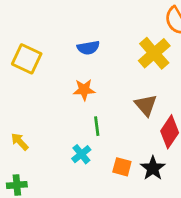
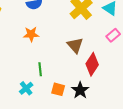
green line: (97, 126) -> (40, 69), moved
cyan cross: (81, 154) -> (26, 88), moved

